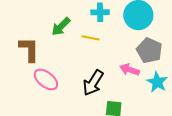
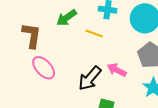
pink arrow: (129, 70) -> (117, 70), moved

